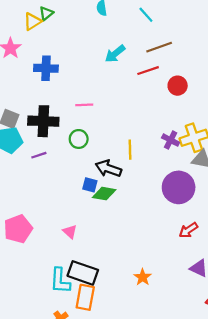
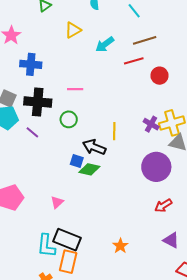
yellow triangle: (32, 21) -> (73, 30), moved
blue cross: (46, 68) -> (31, 64), moved
purple line: (39, 155) -> (32, 132), turned 56
pink triangle: (70, 232) -> (57, 202), turned 32

